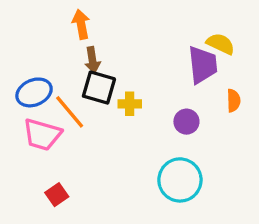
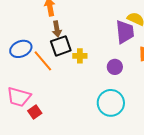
black square: (99, 88) -> (61, 46), turned -35
pink trapezoid: (42, 135) -> (19, 97), moved

